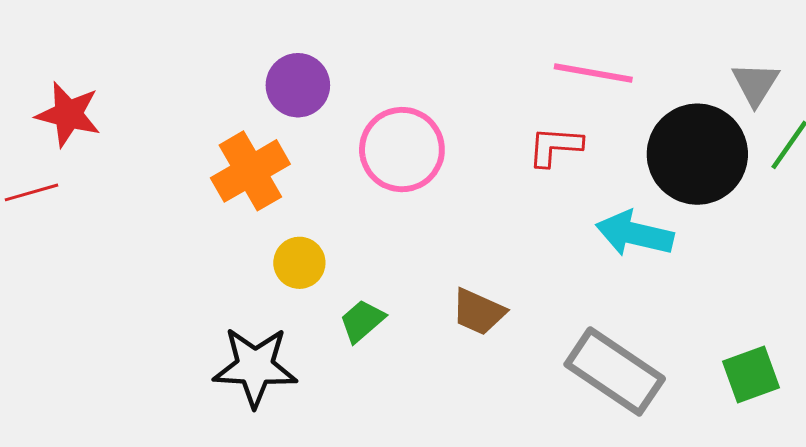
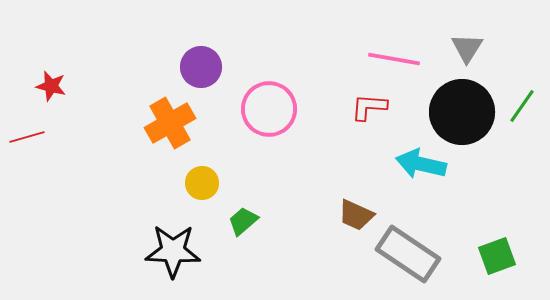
gray triangle: (756, 84) -> (467, 48), moved
red star: (68, 114) -> (51, 86), size x0.7
brown trapezoid: (478, 312) -> (356, 215), moved

